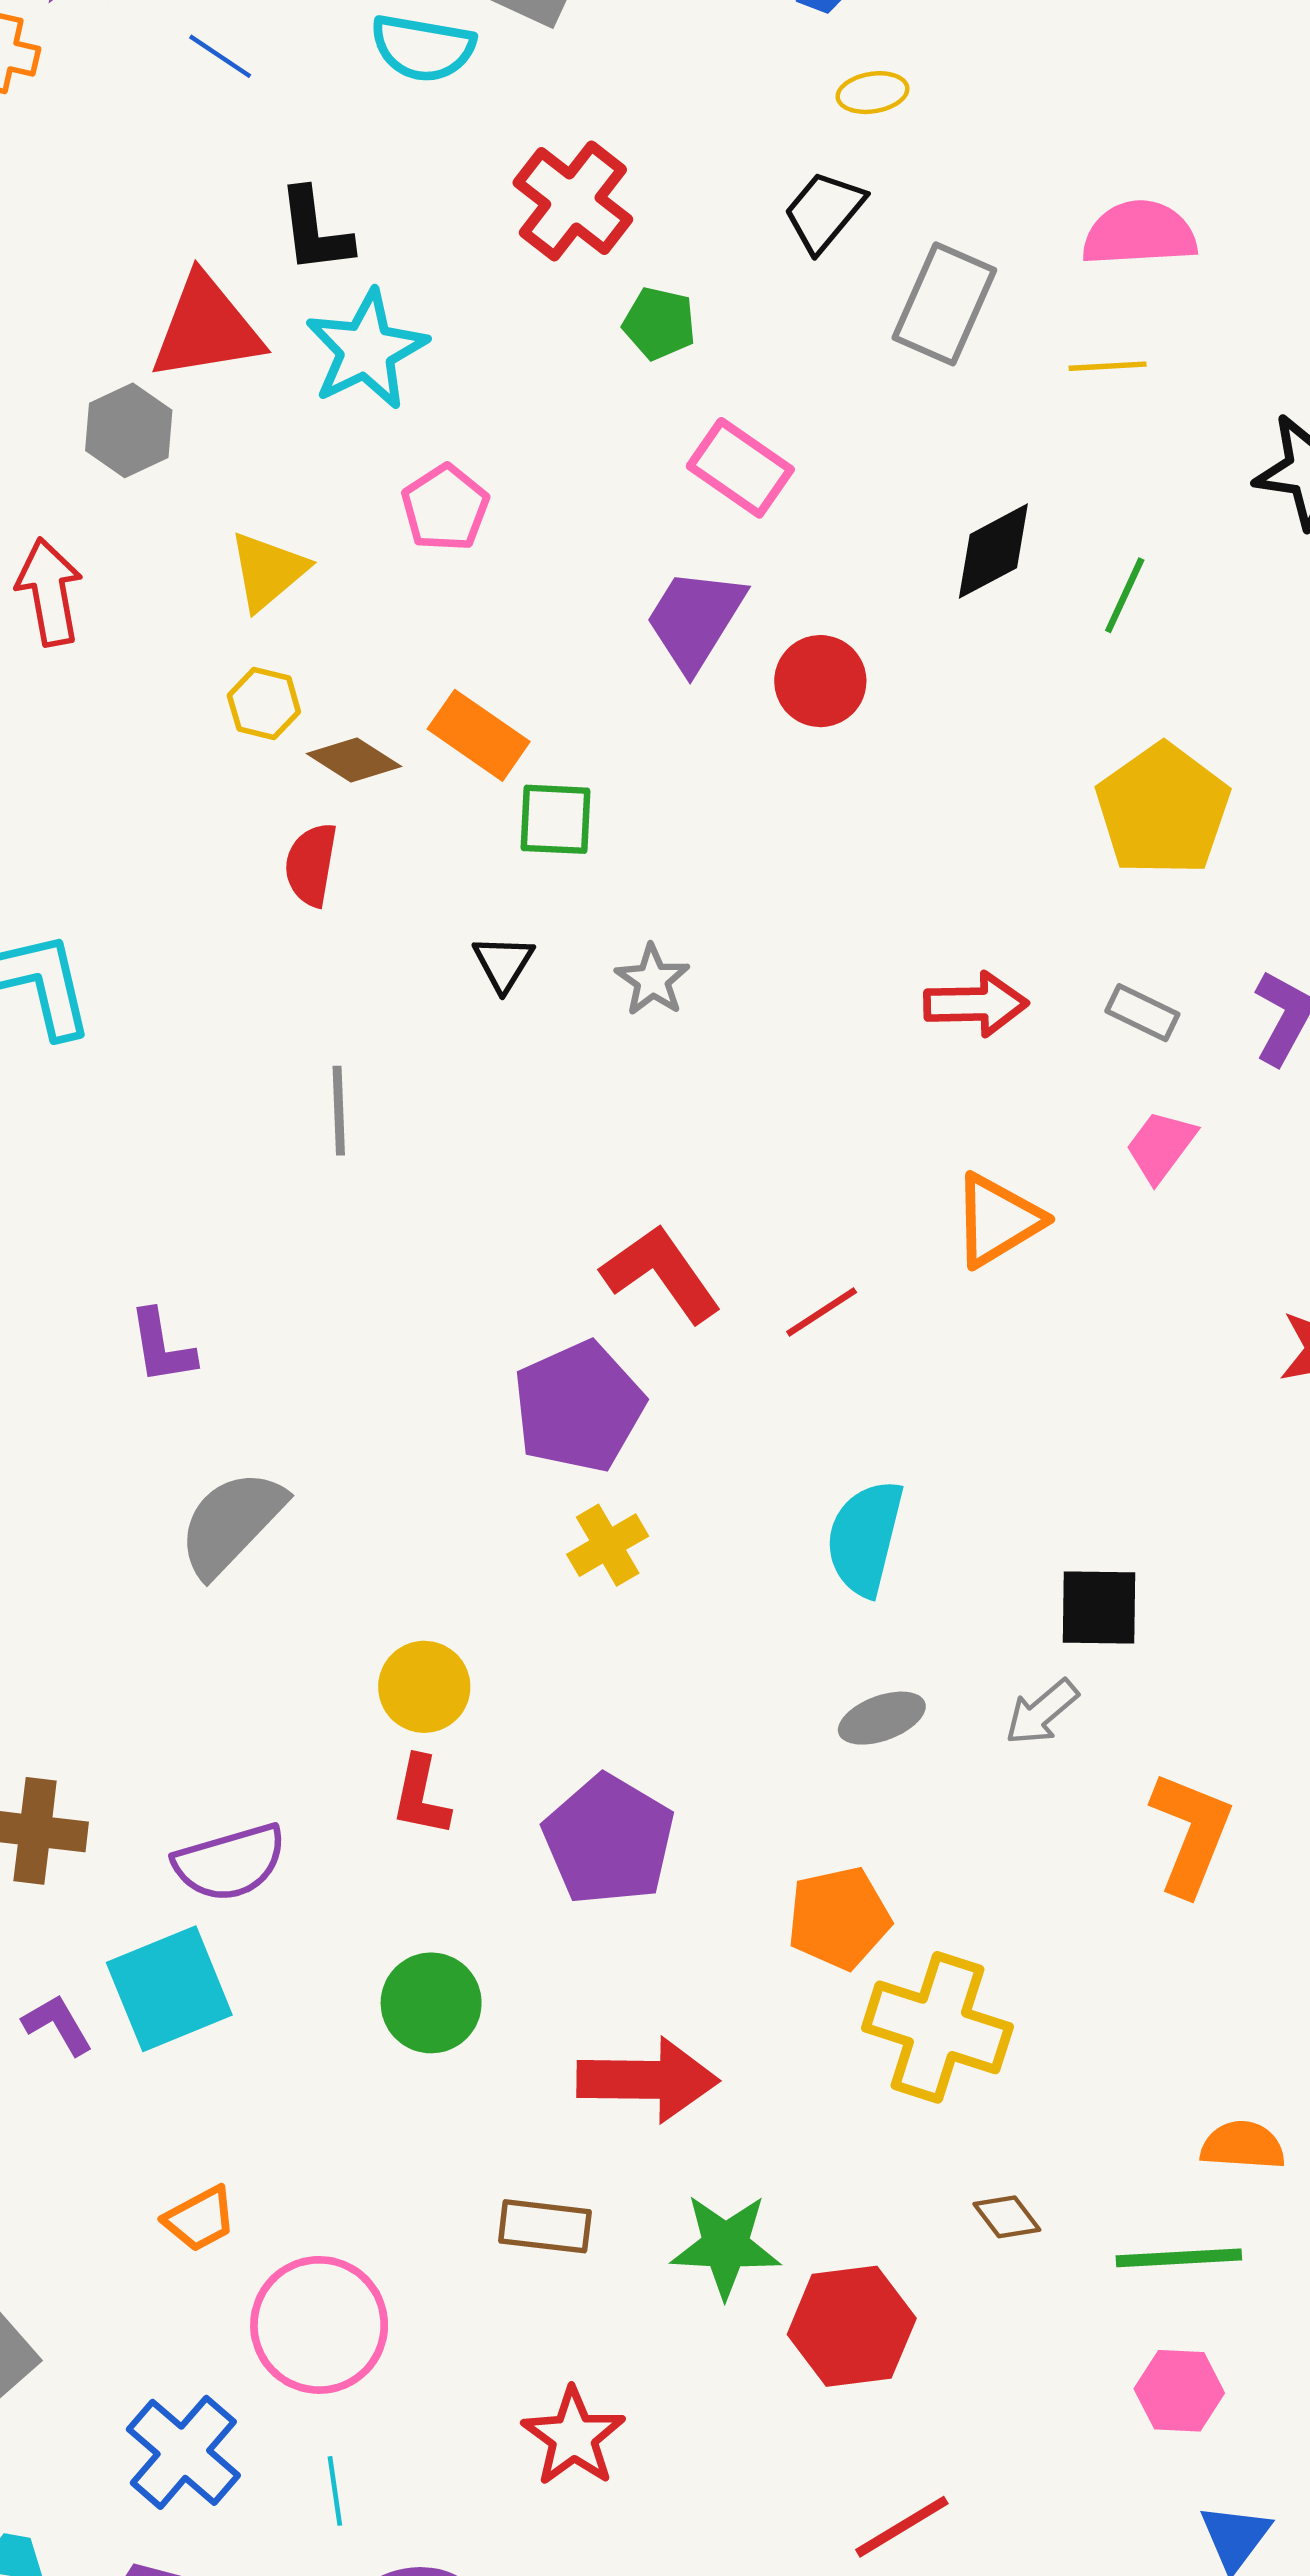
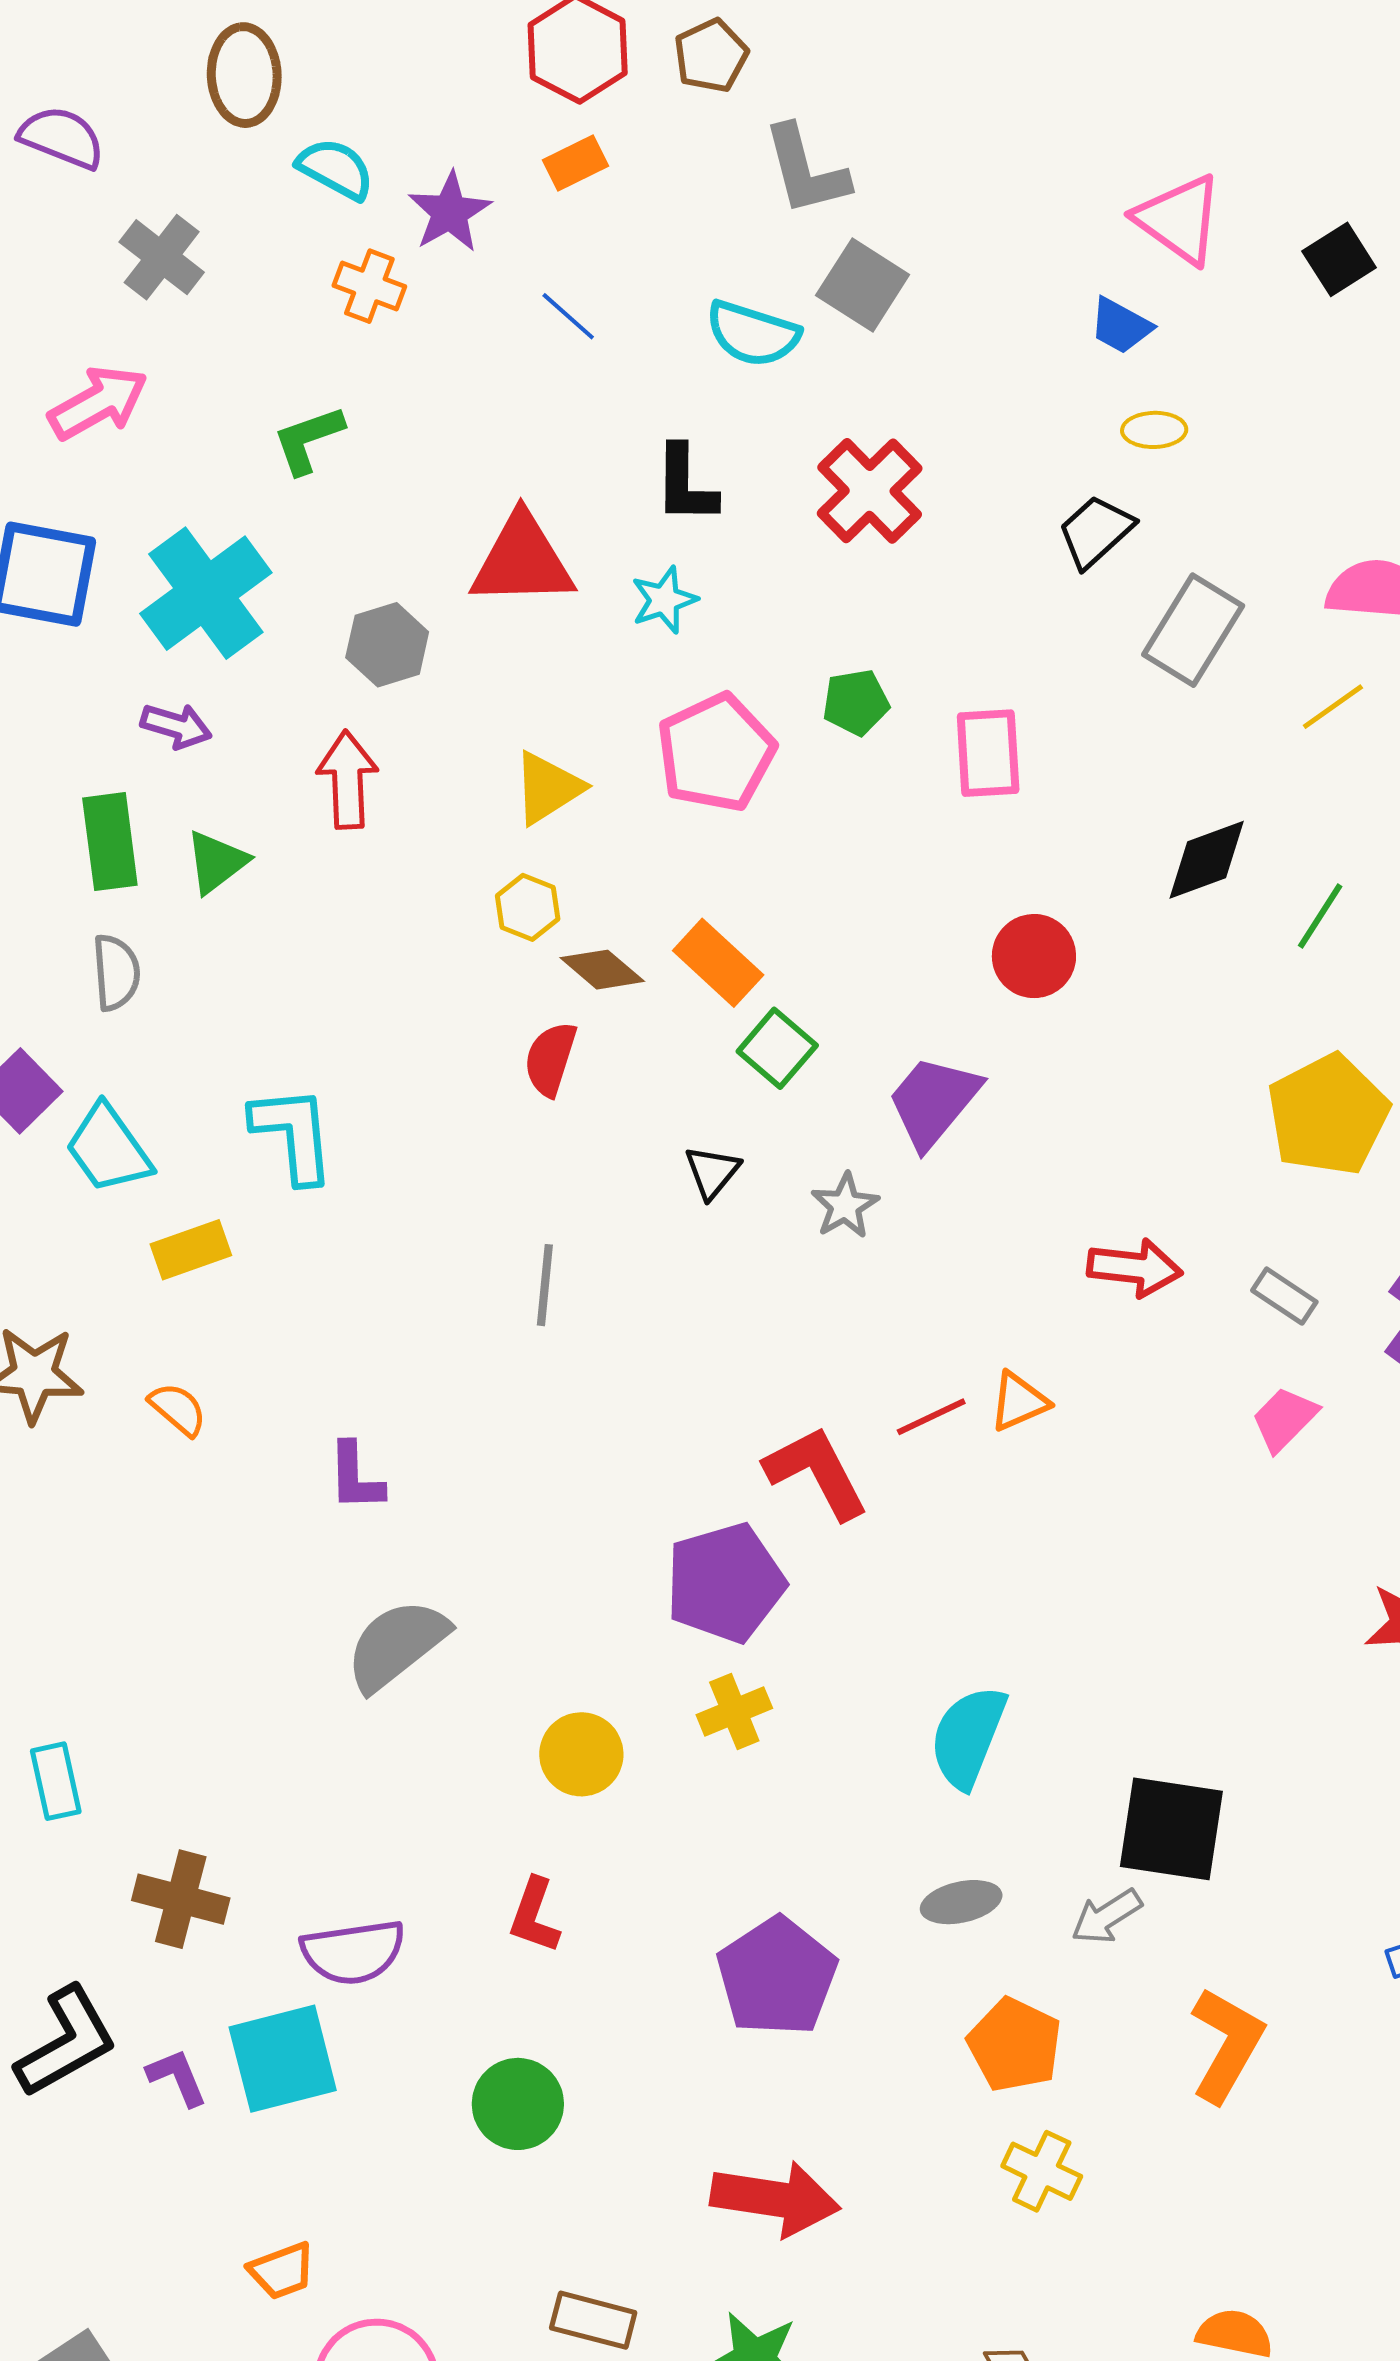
black L-shape: (315, 231) -> (685, 484), moved
green pentagon: (659, 323) -> (856, 702), moved, turned -30
cyan star: (366, 350) -> (664, 600), size x0.6
yellow line: (1108, 366) -> (1333, 707), turned -40
gray hexagon: (129, 430) -> (387, 645), moved
pink rectangle: (740, 468) -> (988, 753), turned 44
pink pentagon: (445, 508) -> (716, 753), size x1.5
purple trapezoid: (695, 619) -> (934, 1102), moved
green square: (555, 819) -> (777, 1048), turned 30
orange triangle: (997, 1220) -> (1019, 1402), moved, size x0.7
red line: (822, 1312) -> (931, 1417), moved
black square: (1099, 1607) -> (1171, 1829), size x1.4
yellow circle: (424, 1687) -> (581, 1754), moved
purple pentagon: (609, 1840) -> (777, 1977), moved
orange pentagon: (839, 1918) -> (1015, 2045), moved, turned 30
yellow cross: (937, 2027) -> (1042, 2171), moved, size x0.6
red arrow: (648, 2080) -> (775, 2199), moved

